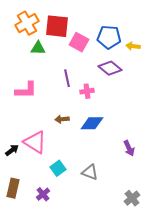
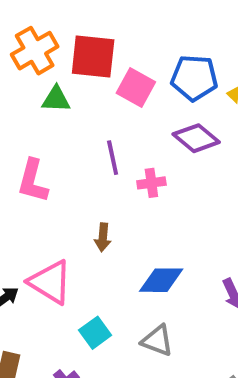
pink L-shape: (26, 90) -> (33, 181), turned 105
brown arrow: (62, 119) -> (103, 237), turned -80
blue diamond: (92, 123) -> (161, 280), moved

